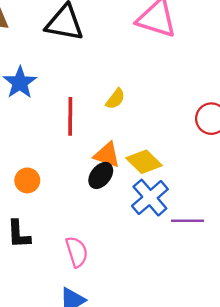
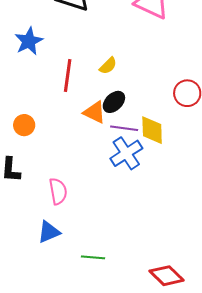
yellow diamond: (144, 162) -> (152, 130), moved, turned 36
black ellipse: (101, 175) -> (114, 102), moved
purple line: (187, 221) -> (124, 128), moved

